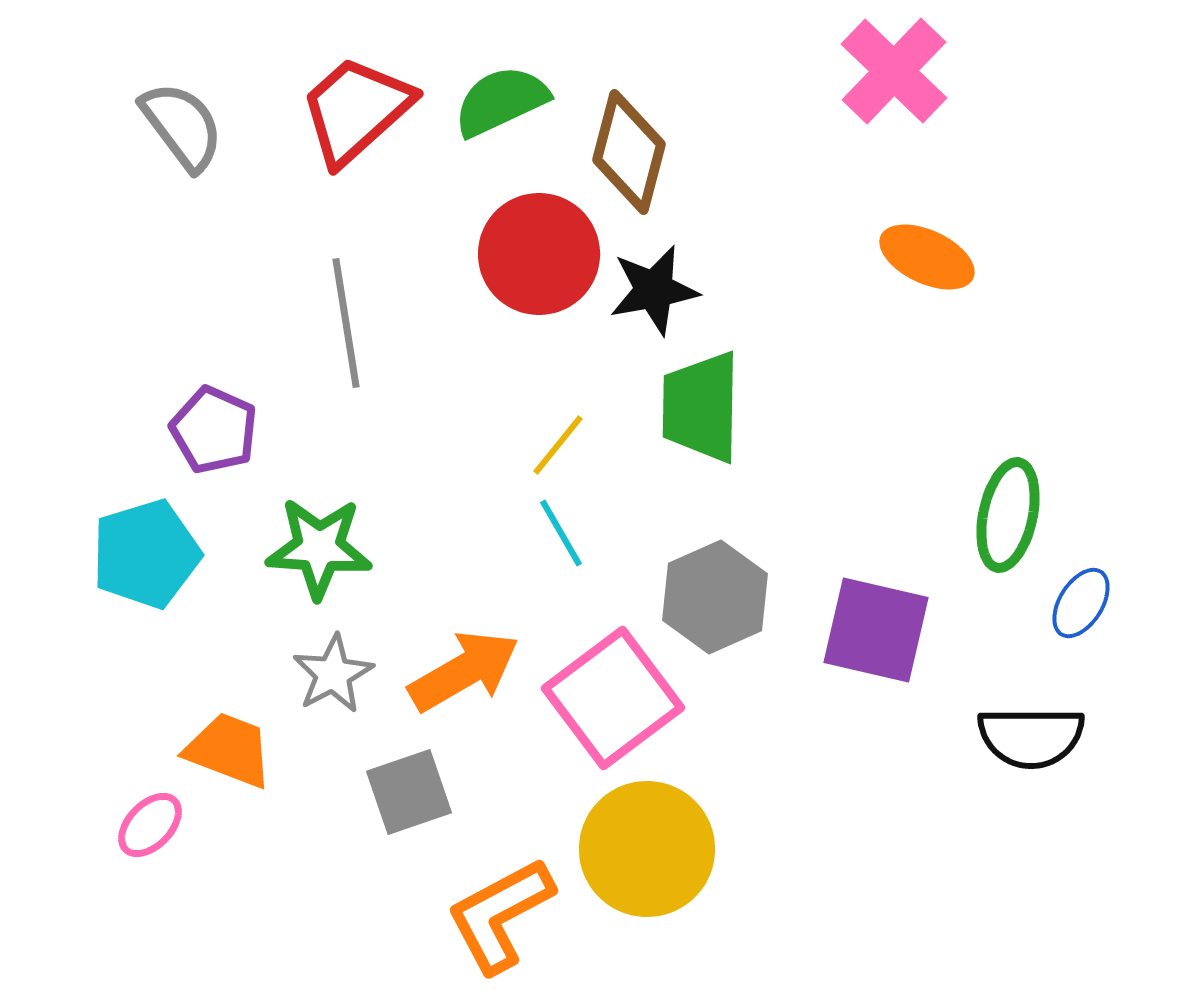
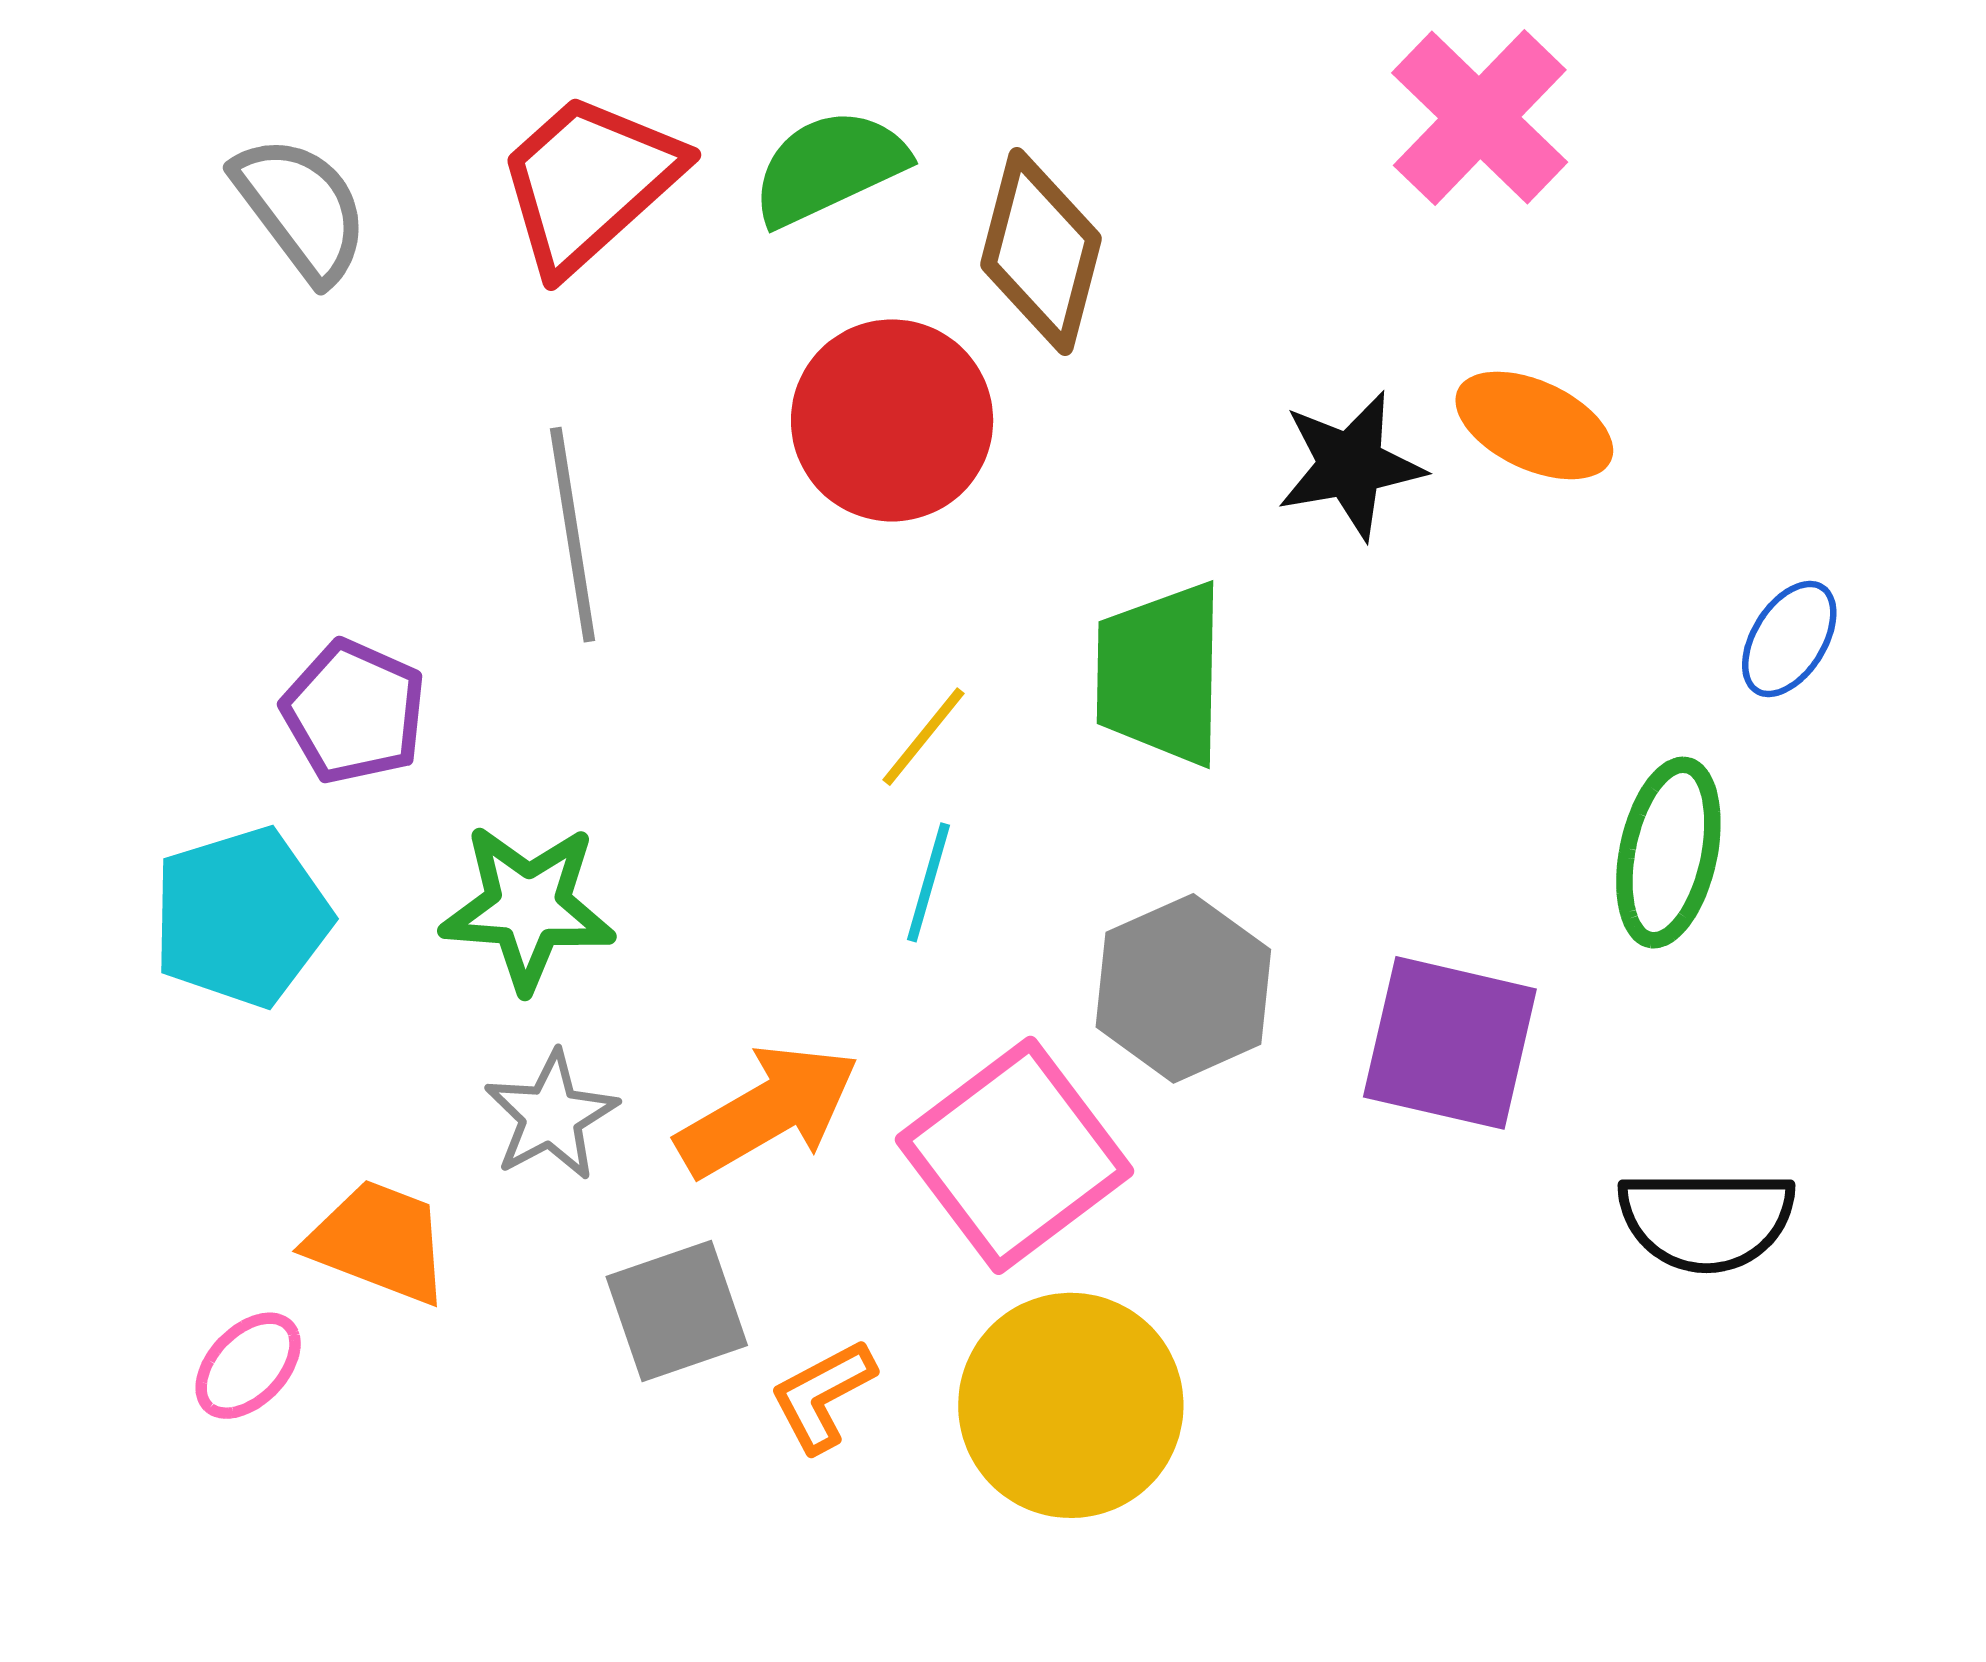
black star: (654, 290) -> (1351, 465), moved
cyan line: (561, 533) -> (928, 882), turned 46
blue ellipse: (1081, 603) -> (1789, 639), moved
orange L-shape: (500, 915) -> (822, 1395), moved, size x0.6

